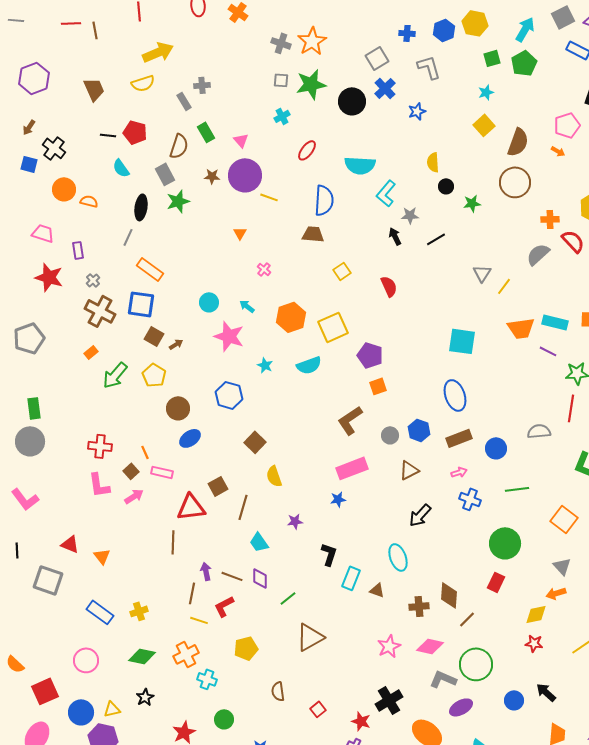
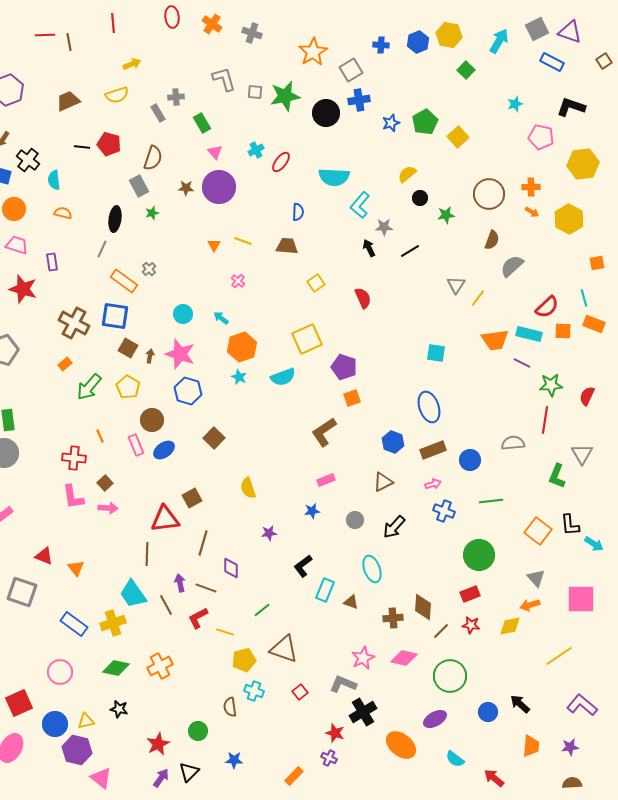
orange star: (312, 41) -> (313, 52), moved
gray cross: (281, 43) -> (252, 33), moved
yellow arrow: (158, 52) -> (132, 64), size x0.6
green square: (492, 58) -> (466, 70), turned -30
green pentagon: (524, 63) -> (425, 122), moved
gray L-shape: (429, 67) -> (224, 79), moved
blue cross: (385, 88) -> (359, 100), turned 35
brown trapezoid: (94, 89) -> (68, 101), turned -90
cyan star: (486, 92) -> (515, 104), moved
cyan cross: (282, 116) -> (256, 150), moved
pink pentagon: (567, 125) -> (541, 137), turned 30
green rectangle: (206, 132) -> (202, 123), moved
brown semicircle: (518, 142) -> (492, 240), moved, size x0.7
orange arrow: (558, 151) -> (532, 212), moved
yellow semicircle: (433, 162) -> (407, 174), turned 54
cyan semicircle: (121, 168) -> (54, 180), moved, turned 30
orange circle: (64, 189) -> (14, 209), moved
yellow line: (269, 197) -> (243, 241), moved
blue semicircle: (324, 200) -> (298, 212), size x0.6
green star: (178, 201) -> (152, 213), size x0.6
orange cross: (550, 219) -> (531, 187), moved
red semicircle: (573, 241) -> (547, 307), moved, turned 90
gray cross: (93, 280) -> (149, 269), moved
orange hexagon: (291, 317) -> (242, 347), moved
pink star: (229, 336) -> (180, 354), moved
cyan square: (462, 341) -> (436, 353), size x0.7
brown arrow: (176, 344) -> (150, 356), turned -48
blue hexagon: (229, 395) -> (188, 391), moved
gray circle: (390, 435) -> (355, 520), moved
brown square: (255, 442) -> (214, 438), moved
orange line: (145, 452) -> (100, 436), moved
pink rectangle: (352, 468) -> (326, 480), size x0.6
pink rectangle: (162, 472) -> (136, 445), moved, turned 55
pink arrow: (134, 496) -> (108, 508), turned 36
brown line: (243, 507) -> (203, 543), moved
cyan trapezoid: (259, 542) -> (133, 594), moved, size x1.4
black L-shape: (329, 554) -> (303, 566), turned -145
purple diamond: (260, 578) -> (231, 568), moved
red rectangle: (496, 582) -> (470, 594), turned 42
brown line: (192, 593) -> (166, 605), turned -40
yellow cross: (139, 611) -> (113, 623), size x1.4
yellow line: (199, 620) -> (225, 632), moved
brown triangle: (310, 637) -> (284, 649), turned 48
red star: (534, 643) -> (471, 625), moved
yellow pentagon: (246, 648) -> (244, 660), moved
cyan cross: (207, 679) -> (254, 691), moved
gray L-shape: (443, 679) -> (343, 684), moved
brown semicircle: (278, 691) -> (230, 707), moved
black star: (145, 697) -> (119, 709), turned -30
red square: (318, 709) -> (300, 692), moved

